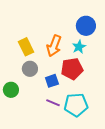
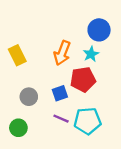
yellow rectangle: (26, 47) -> (17, 55), moved
gray circle: (30, 69) -> (29, 97), moved
green circle: (11, 90) -> (18, 128), moved

